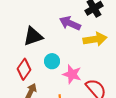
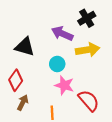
black triangle: (33, 36) -> (25, 47), turned 35
cyan circle: (52, 61) -> (57, 64), moved

